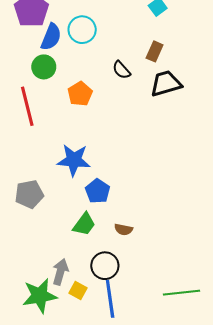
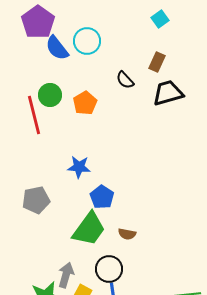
blue semicircle: (51, 37) -> (57, 48), turned 120
green circle: (44, 67) -> (50, 95), moved
blue star: (74, 160) -> (79, 167), size x0.7
green trapezoid: (84, 224) -> (89, 229), size x1.5

